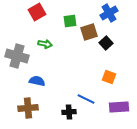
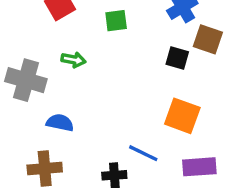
brown square: (89, 32) -> (208, 39), moved, turned 36
black square: (106, 43) -> (177, 58), turned -32
orange square: (109, 77) -> (182, 116), size x1.5

